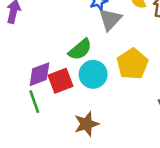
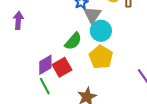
yellow pentagon: (132, 64) -> (101, 57), moved
cyan circle: (93, 74) -> (101, 31), moved

